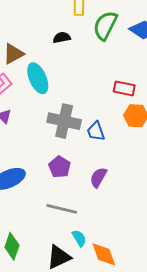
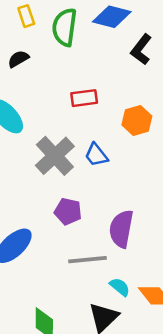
red rectangle: (124, 88) -> (84, 98), moved
gray cross: (64, 121) -> (55, 156), turned -36
purple semicircle: (98, 177) -> (121, 229), moved, size x1.4

